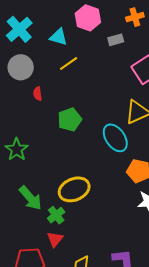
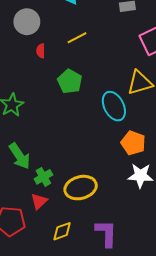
yellow line: (69, 64) -> (77, 38), moved
green pentagon: (70, 120) -> (70, 81), turned -30
yellow ellipse: (74, 189) -> (81, 188), moved

